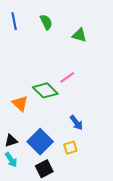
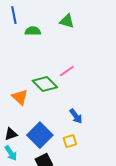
green semicircle: (46, 22) -> (33, 31), moved, turned -63
green triangle: (79, 35) -> (67, 21), moved

